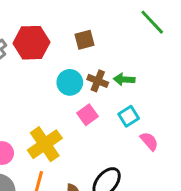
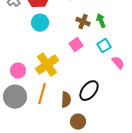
green arrow: (124, 79) -> (101, 21), turned 64
cyan circle: (70, 82) -> (40, 23), moved

